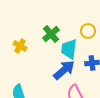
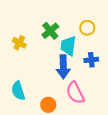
blue arrow: (64, 70) -> (63, 67), turned 130

